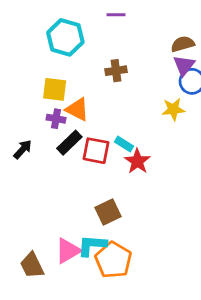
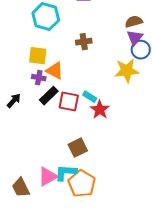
yellow star: (173, 109) -> (127, 71), size x1.4

